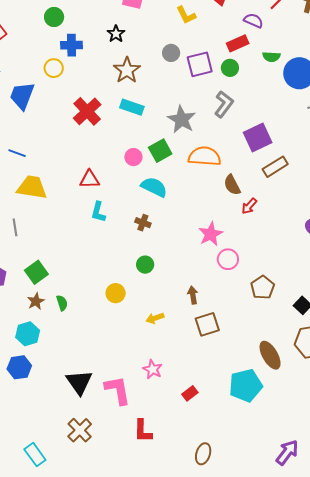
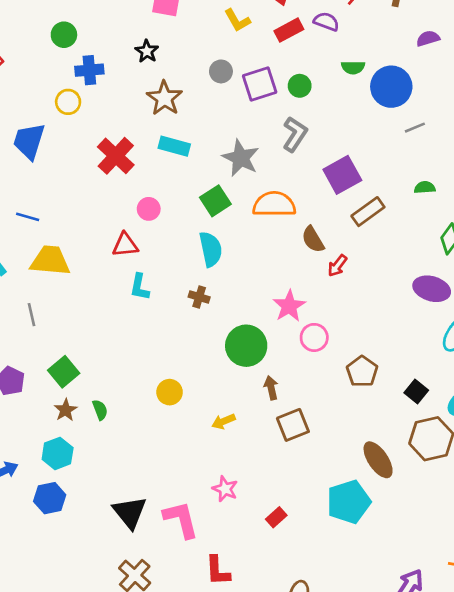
red rectangle: (238, 43) -> (289, 30), moved
pink circle: (133, 157) -> (149, 209), moved
cyan semicircle: (154, 187) -> (211, 249), turned 56
green circle: (145, 265) -> (246, 346), moved, size x1.8

